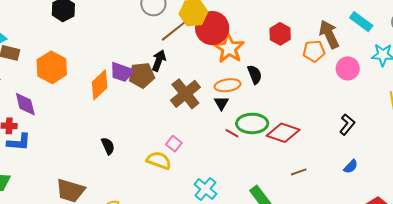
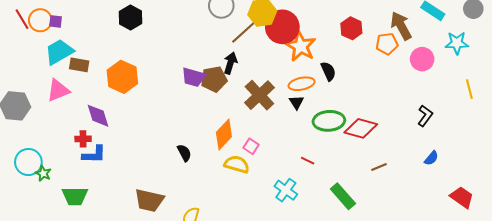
orange diamond: (100, 85) -> (224, 135), moved
red line: (232, 133) -> (308, 161), moved

